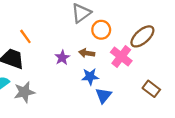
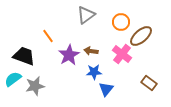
orange circle: (101, 30) -> (121, 22), moved
orange line: (25, 36) -> (48, 36), moved
purple star: (62, 58) -> (69, 55), size x1.5

